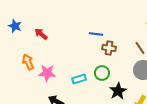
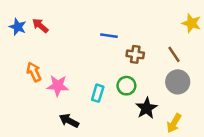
red arrow: (41, 34) -> (40, 26), moved
blue line: (96, 34) -> (109, 36), moved
cyan rectangle: (79, 79) -> (98, 93), turned -56

